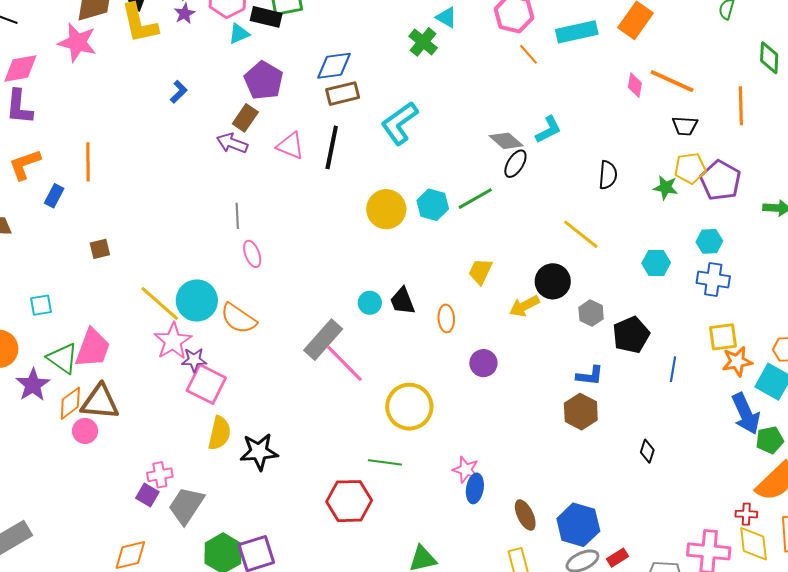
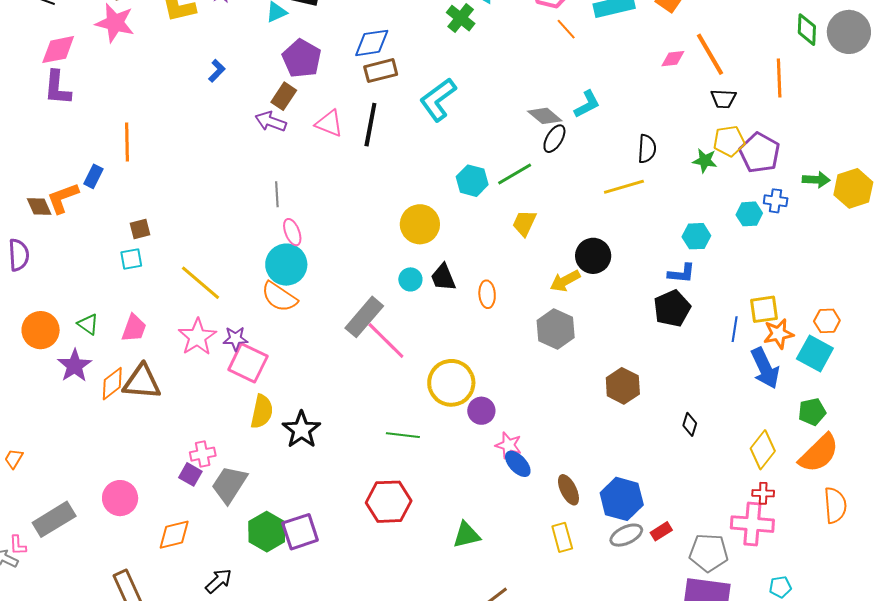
orange line: (672, 81) -> (710, 54), turned 36
pink diamond: (635, 85) -> (673, 59), turned 75
orange L-shape: (25, 165) -> (63, 198), moved
yellow circle: (386, 209) -> (420, 224), moved
yellow line: (581, 234) -> (624, 187), moved, turned -54
yellow trapezoid: (480, 271) -> (524, 223), moved
blue cross: (713, 280) -> (776, 201), moved, size x0.7
cyan circle: (197, 300) -> (286, 265), moved
cyan square: (41, 305) -> (131, 259), moved
gray hexagon: (591, 313) -> (556, 329), moved, size x1.5
pink star: (173, 341) -> (197, 337), moved
pink trapezoid: (93, 348) -> (134, 328), size x0.7
green triangle: (63, 358) -> (88, 324), moved, size x0.7
purple circle: (483, 363) -> (481, 411), moved
blue line: (673, 369) -> (735, 329), moved
blue L-shape: (590, 376) -> (681, 273), moved
blue arrow: (746, 414) -> (765, 368), moved
pink circle: (85, 431) -> (120, 498), moved, size x1.4
black star: (259, 452) -> (301, 430), turned -30
green line: (385, 462) -> (403, 435), moved
blue ellipse: (475, 488) -> (518, 464), turned -52
red hexagon: (349, 501) -> (389, 502), moved
red cross: (746, 514) -> (763, 493), moved
yellow diamond: (754, 544) -> (763, 450), moved, turned 45

